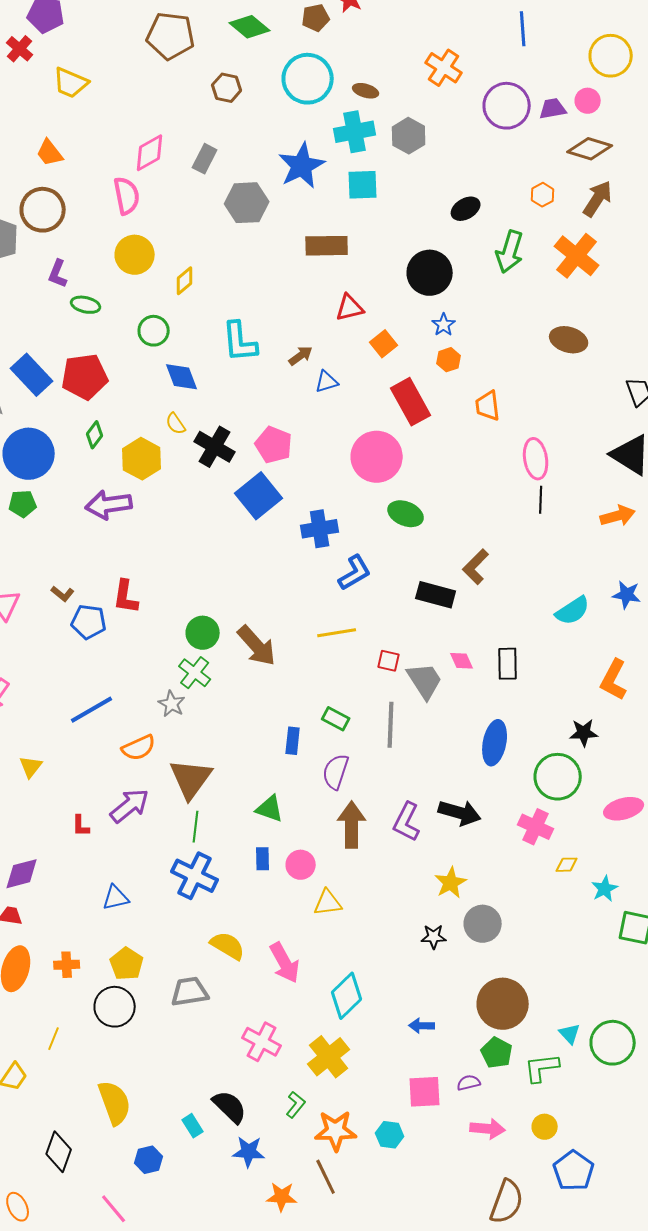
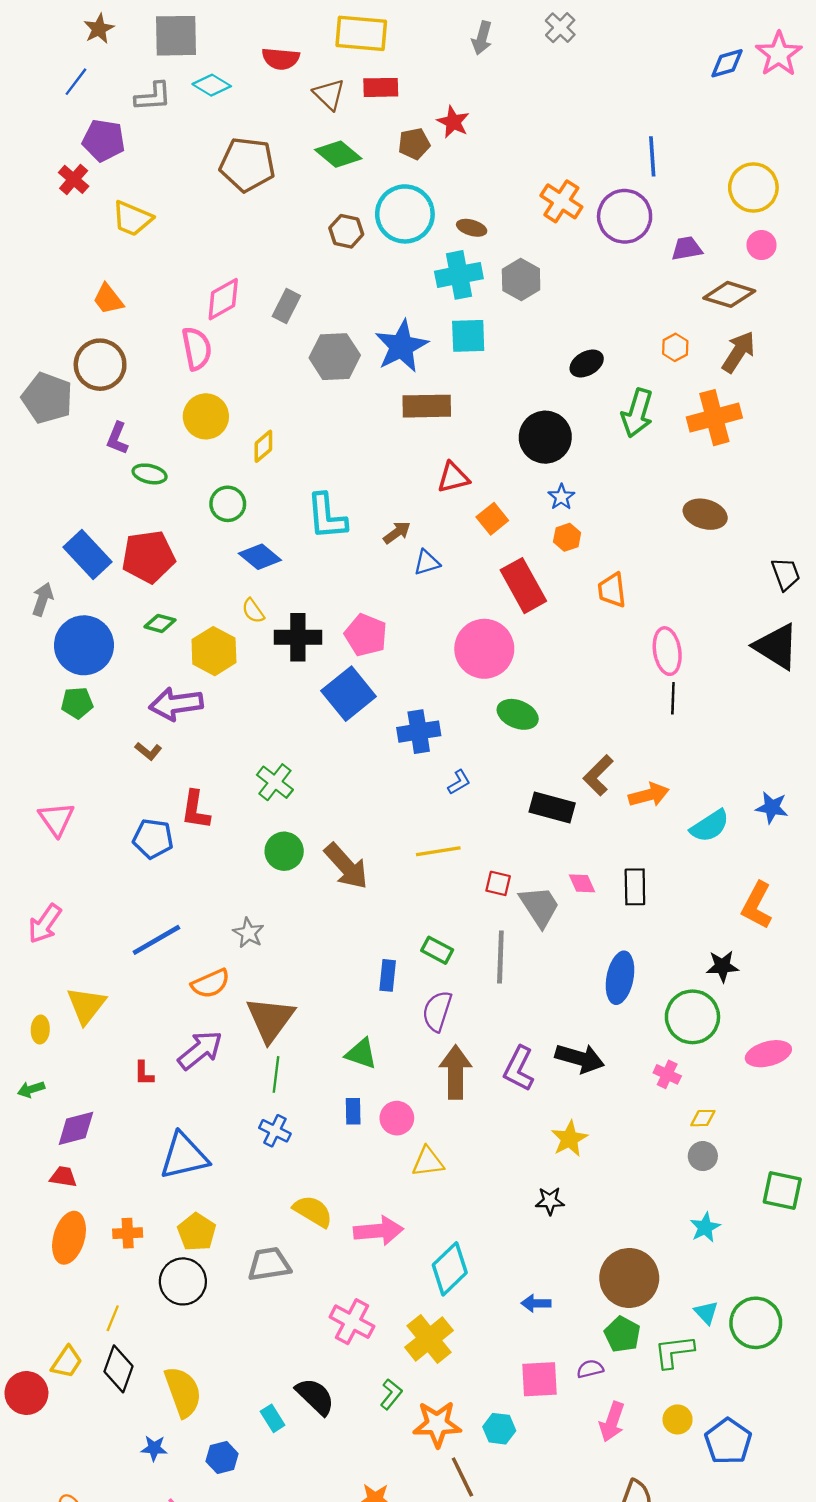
brown hexagon: (227, 88) -> (346, 231), moved
pink circle: (588, 101) -> (761, 245), moved
purple circle: (507, 106) -> (625, 216), moved
blue star: (302, 166) -> (401, 346), moved
orange cross: (577, 256) -> (714, 418), turned 36
blue diamond: (182, 377) -> (260, 557), turned -30
green diamond: (95, 435) -> (160, 623), turned 68
black cross: (215, 447) -> (298, 637), turned -30
orange arrow: (618, 516) -> (649, 795), moved
blue L-shape: (355, 573) -> (459, 782), size x0.6
brown L-shape: (63, 594) -> (148, 751), moved
green cross: (195, 673) -> (275, 782), moved
yellow triangle: (31, 767) -> (86, 1005), size x1.5
pink cross: (536, 827) -> (667, 1074), size x0.7
blue cross: (195, 876) -> (275, 1131), size x0.6
cyan star: (605, 889) -> (705, 1227), moved
blue triangle: (116, 898) -> (184, 1156), size x1.6
gray circle: (483, 924) -> (703, 1156), moved, size x0.7
pink arrow: (285, 963) -> (378, 1231), turned -66
pink arrow: (488, 1129) -> (612, 1422), turned 104
black diamond: (59, 1152) -> (118, 1369), moved
blue star: (249, 1152) -> (154, 1448), moved, size x0.7
blue pentagon: (574, 1171) -> (728, 1441), moved
brown line: (326, 1177) -> (462, 1477), moved

